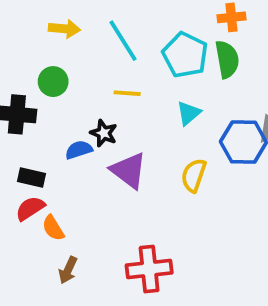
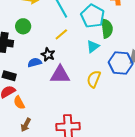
green semicircle: (227, 59) -> (107, 28), moved
yellow line: (127, 93) -> (61, 34), turned -48
purple triangle: (129, 170) -> (60, 75), turned -40

